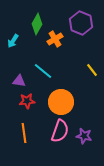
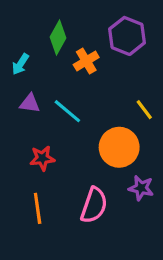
purple triangle: (19, 81) -> (30, 103), moved
orange circle: (61, 102) -> (119, 147), moved
purple star: (84, 136) -> (141, 188), moved

